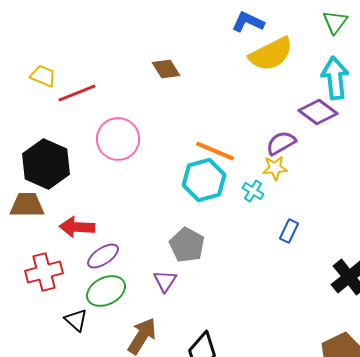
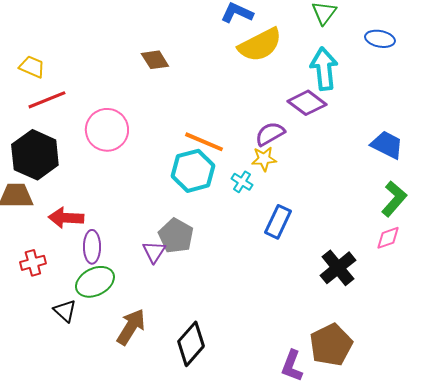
red line: (77, 93) -> (47, 100), moved
blue rectangle: (289, 231) -> (278, 222), size x1.4
purple ellipse: (103, 256) -> (92, 247), turned -56
red cross: (44, 272) -> (33, 263), size x0.7
purple triangle: (165, 281) -> (154, 252), moved

